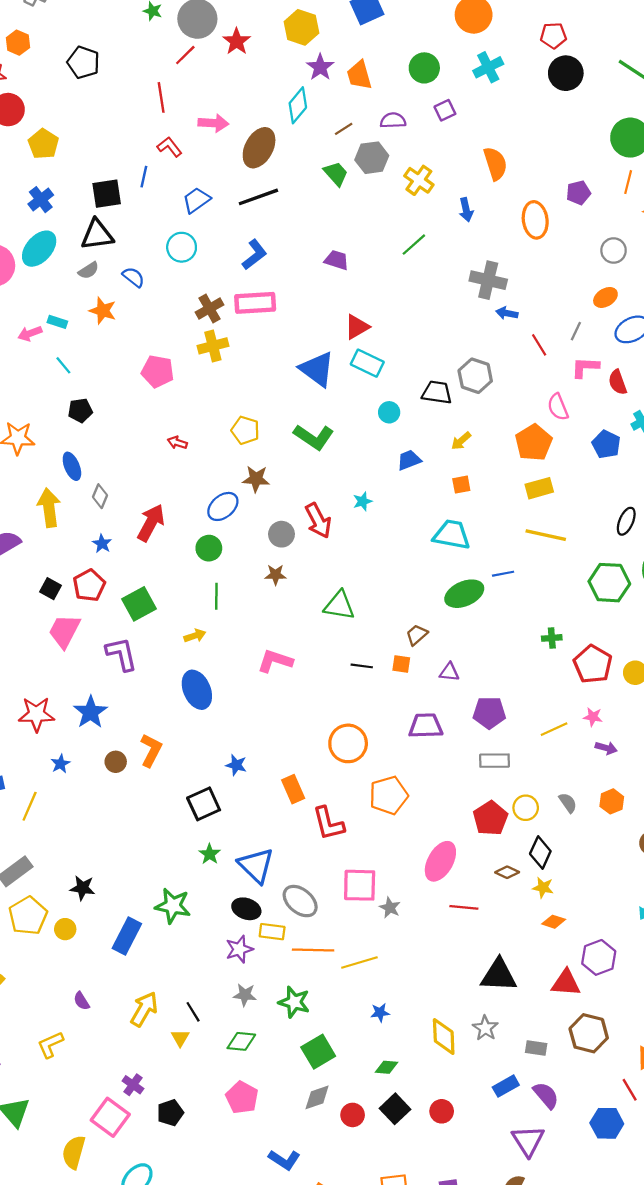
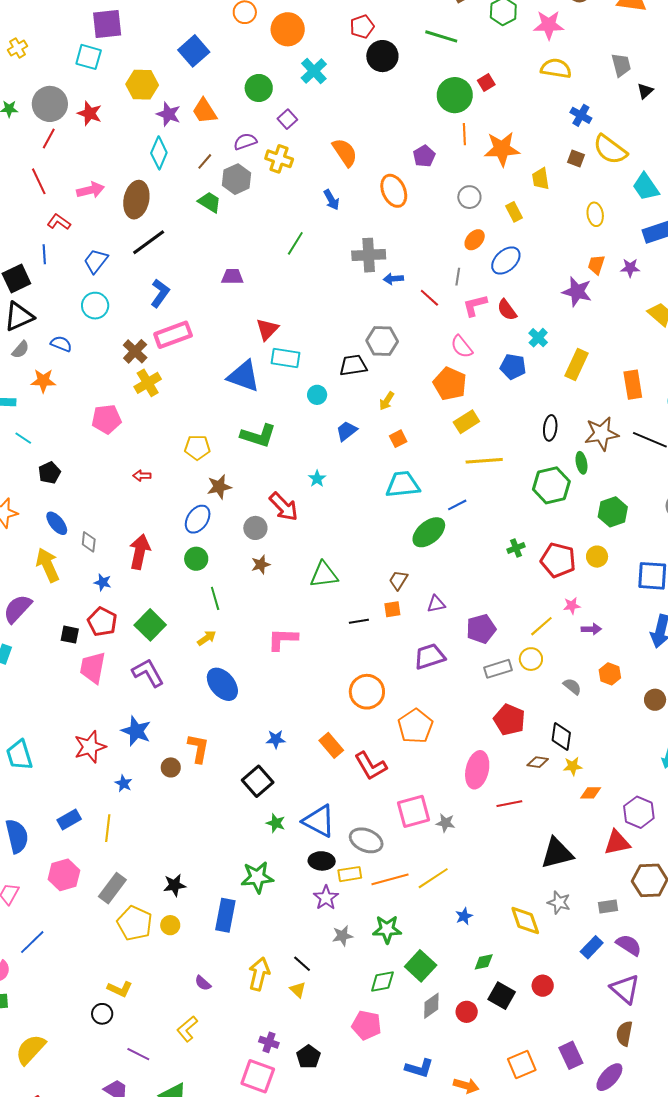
yellow cross: (419, 180) -> (279, 159), moved
yellow circle: (526, 808) -> (531, 659), moved
green diamond: (241, 1041) -> (382, 981), moved

